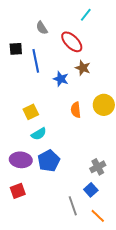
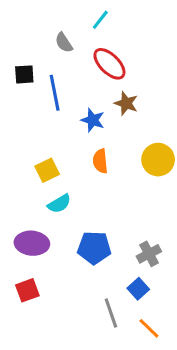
cyan line: (86, 15) -> (100, 20), moved
orange semicircle: (76, 110) -> (100, 161), moved
blue pentagon: (49, 161) -> (94, 248), moved, turned 30

